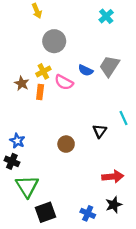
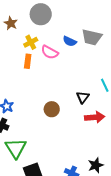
gray trapezoid: (109, 66) -> (92, 37), turned -110
brown star: (22, 83) -> (11, 23), moved
red arrow: (113, 177) -> (95, 117), moved

